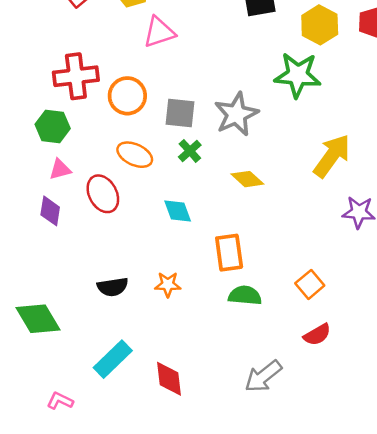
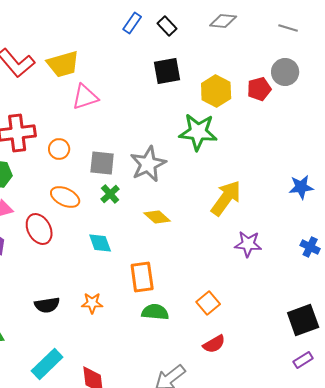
orange circle: (127, 96) -> (59, 149), size x0.7

